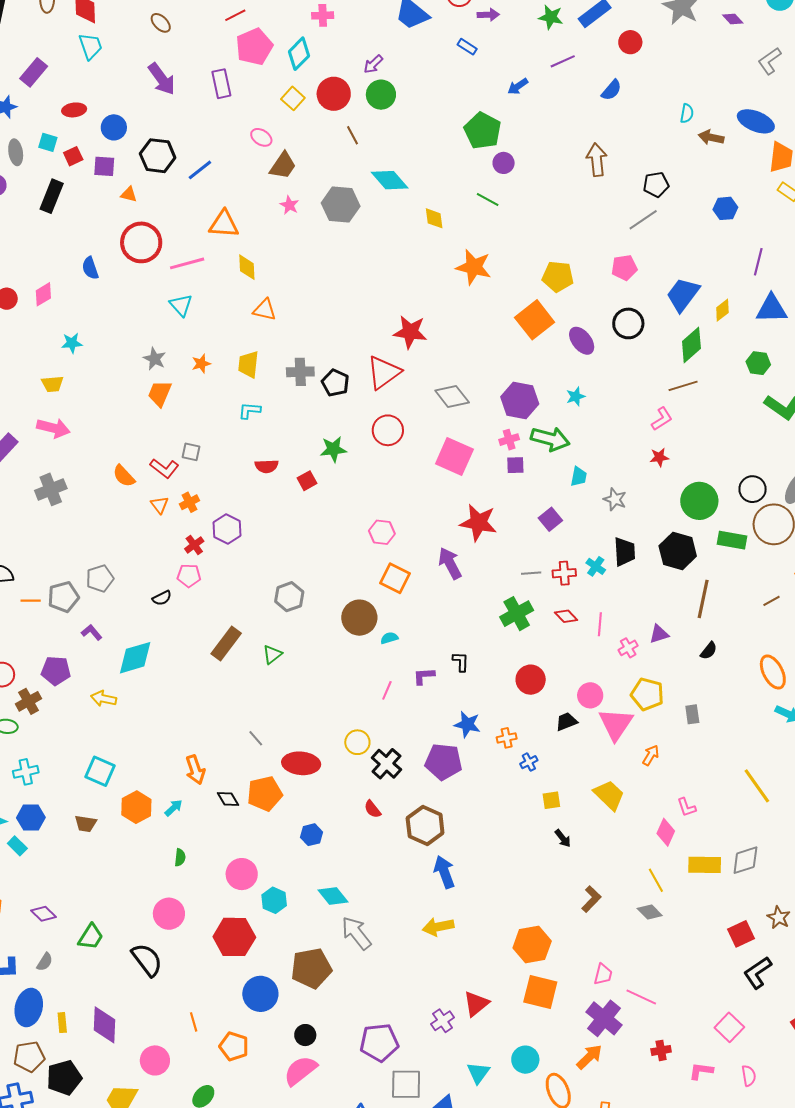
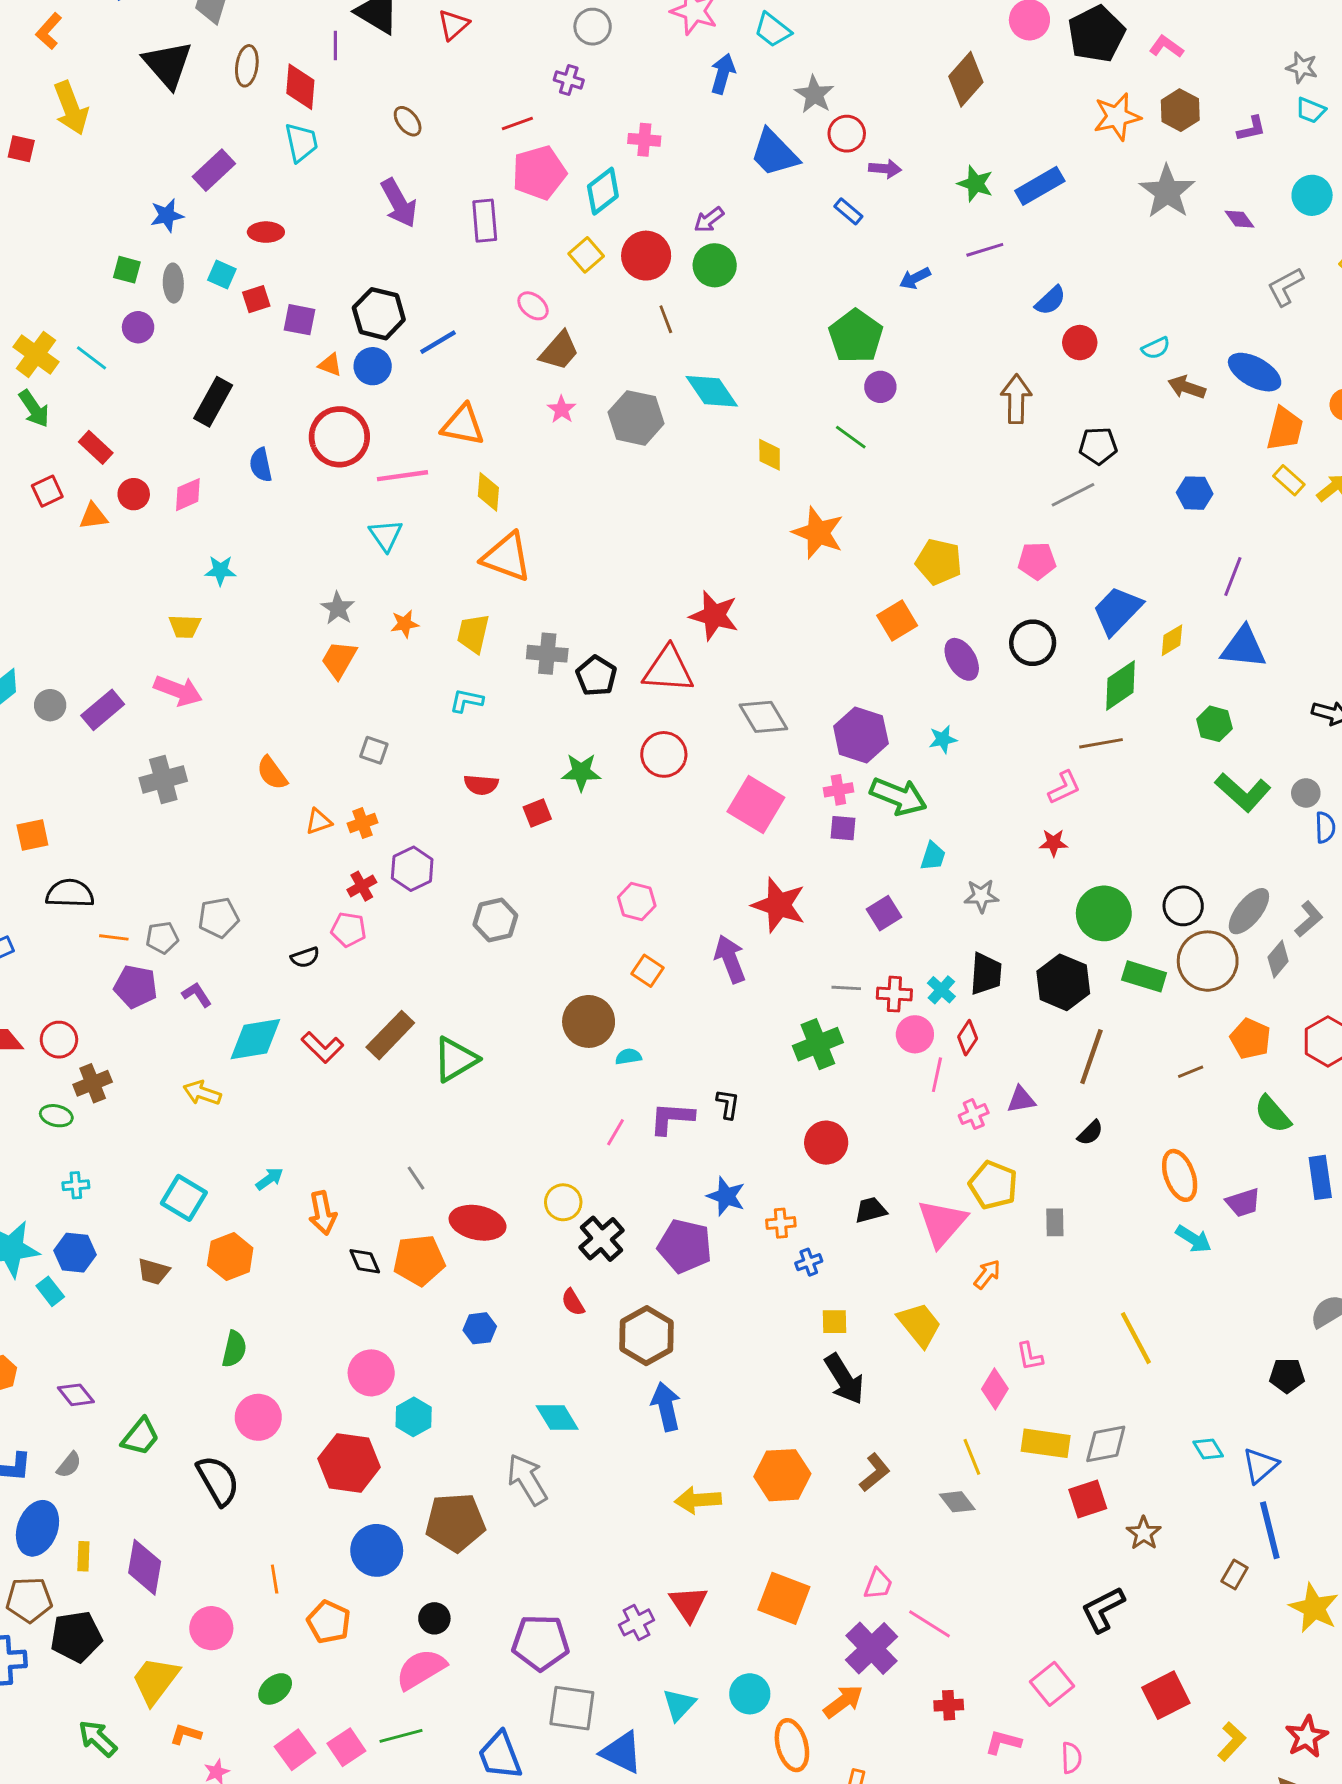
red circle: (630, 42) -> (1080, 343), moved
cyan semicircle: (687, 113) -> (1156, 348), turned 48
blue circle: (114, 127) -> (373, 366), moved
black rectangle: (52, 196) -> (213, 402), moved
orange triangle: (265, 310) -> (507, 557), size x1.5
orange square: (535, 320) -> (897, 620), size x0.7
red triangle: (384, 372) -> (668, 670), turned 33
red L-shape: (164, 468) -> (322, 1047), moved
gray star: (615, 499) -> (981, 896), turned -30
orange triangle: (160, 505) -> (319, 822), turned 42
orange square: (395, 578) -> (648, 971), size x0.7
gray pentagon: (63, 597) -> (162, 938), size x0.7
gray hexagon: (289, 597) -> (495, 920), moved
red diamond: (566, 616) -> (968, 1038), moved, turned 70
green triangle: (272, 654) -> (455, 1059), size x1.6
purple pentagon: (56, 671) -> (136, 987), moved
purple L-shape: (424, 676) -> (672, 1118), size x1.4
pink circle: (590, 695) -> (915, 1034), moved
cyan cross: (26, 772) -> (76, 1185), size x0.7
cyan arrow: (174, 808) -> (270, 1179), moved
black arrow: (563, 838) -> (844, 1379), size x1.8
green semicircle: (180, 857) -> (234, 1349), moved, size x1.4
cyan diamond: (333, 896) -> (557, 1417), moved
yellow arrow: (438, 927) -> (698, 1500), moved
red square: (741, 934) -> (1088, 1499), moved
orange hexagon: (532, 944) -> (782, 1475), moved
red triangle: (476, 1004) -> (688, 1604), turned -32

